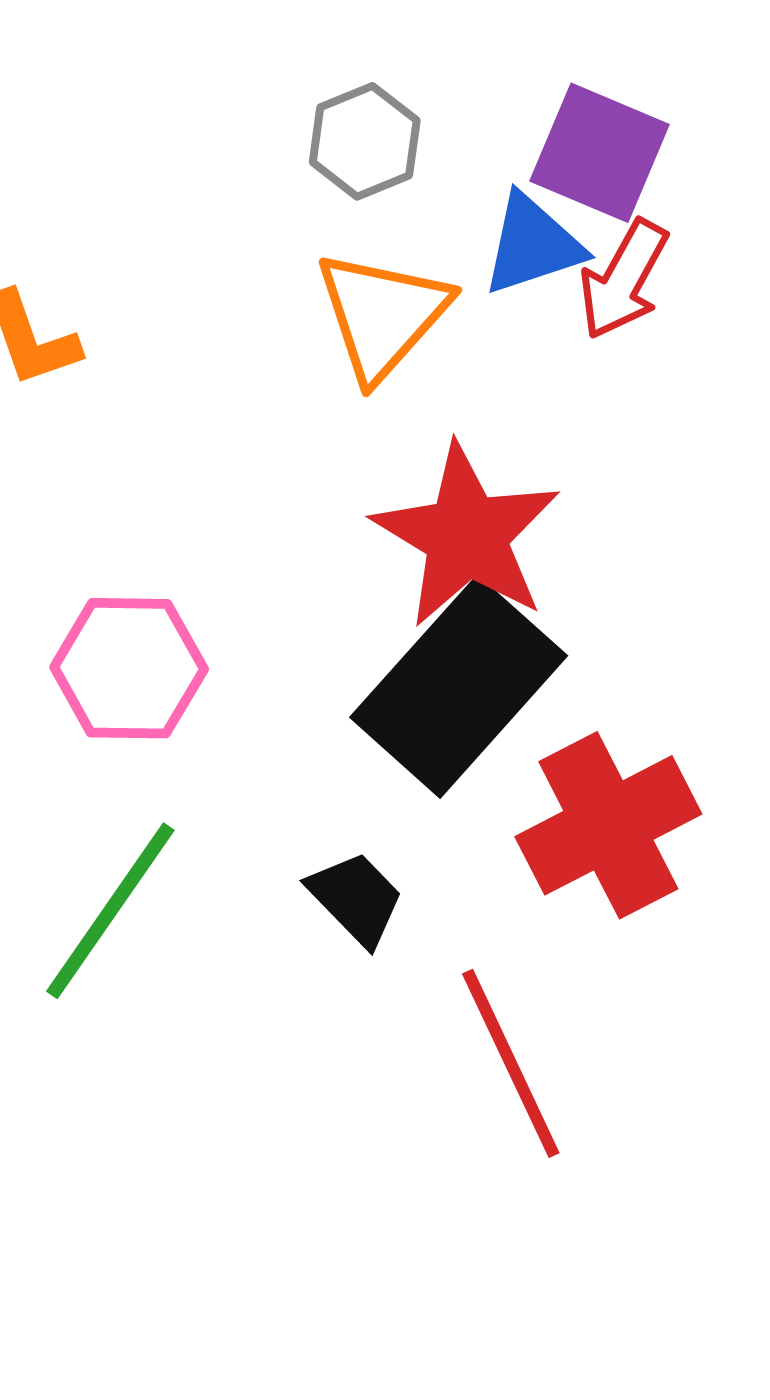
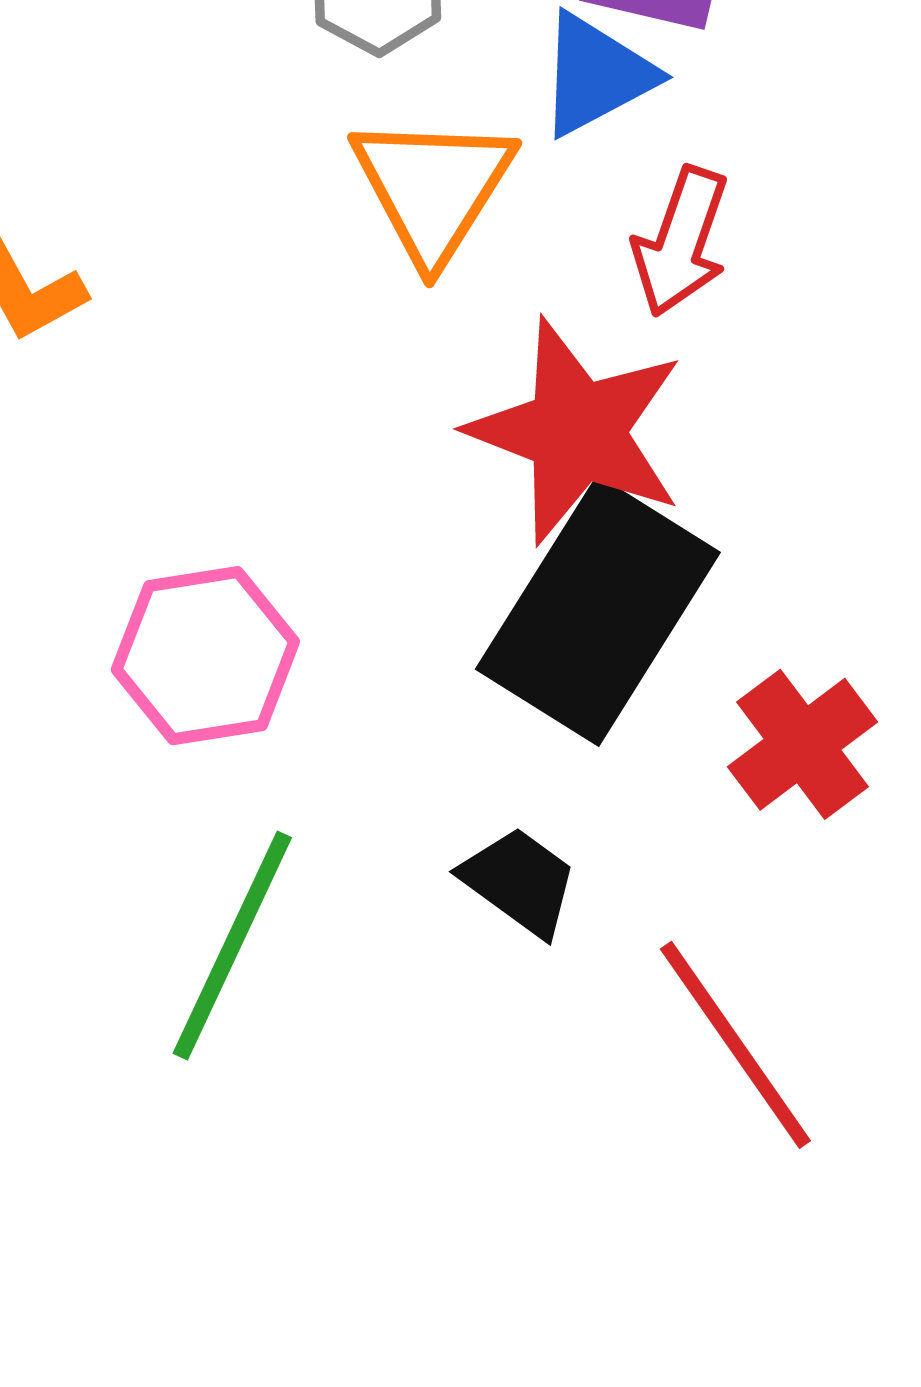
red arrow: (624, 280) -> (681, 242), moved
red cross: (608, 825) -> (803, 744), size x0.7

